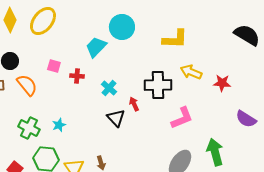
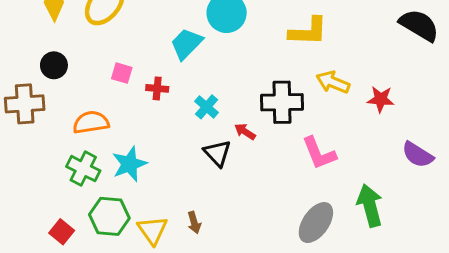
orange semicircle: (27, 85) -> (91, 122), moved, turned -60
red arrow: (134, 104) -> (245, 132), turned -32
pink L-shape: (182, 118) -> (319, 153), turned 90
cyan star: (59, 125) -> (129, 164), size x1.6

